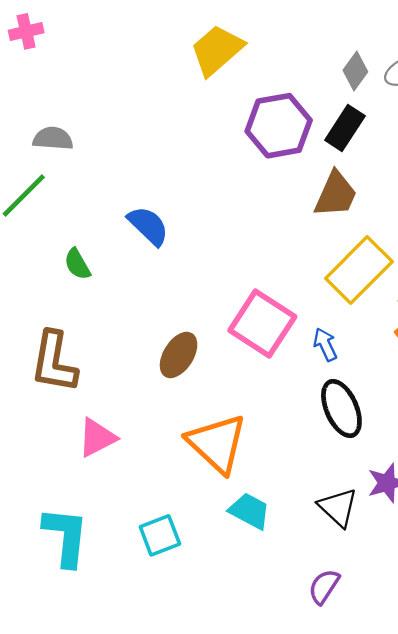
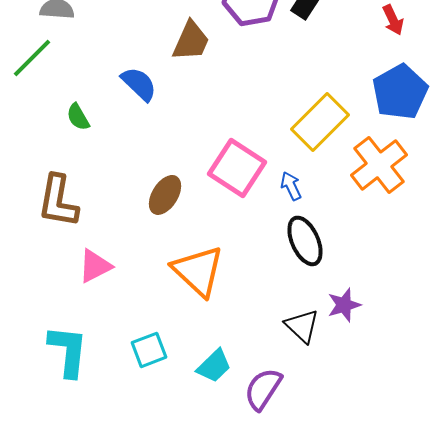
brown trapezoid: (336, 194) -> (191, 41), moved
cyan trapezoid: (250, 511) -> (214, 366), moved, turned 108
purple semicircle: (324, 587) -> (263, 389), moved, size x1.4

